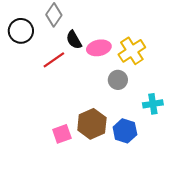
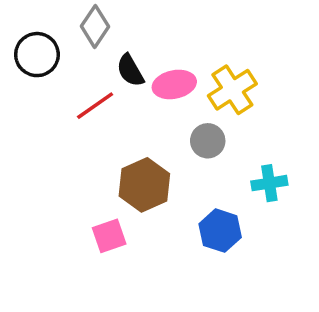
brown hexagon: (92, 124) -> (144, 185), moved

